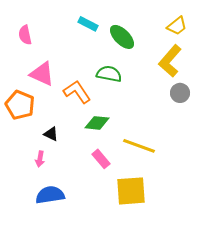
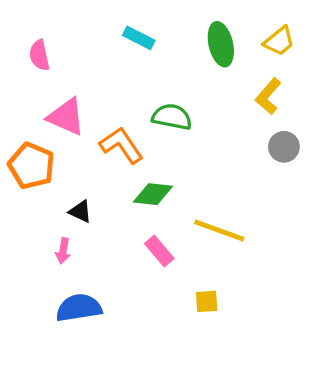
green ellipse: (122, 37) -> (221, 44), moved, turned 32
yellow L-shape: (170, 61) -> (268, 96), size x0.7
yellow square: (131, 191) -> (207, 301), size x0.5

